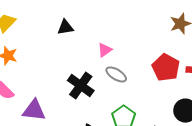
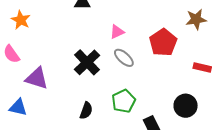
red pentagon: (166, 68) -> (163, 42), moved

